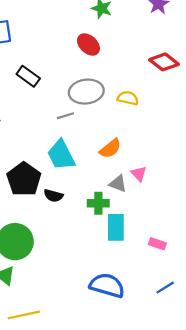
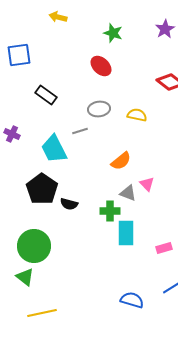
gray ellipse: (86, 92) -> (99, 109), size x0.7
cyan trapezoid: (61, 155) -> (54, 149), moved
pink rectangle: (157, 244) -> (164, 248), turned -35
blue semicircle: (107, 285) -> (132, 300), moved, size x0.7

